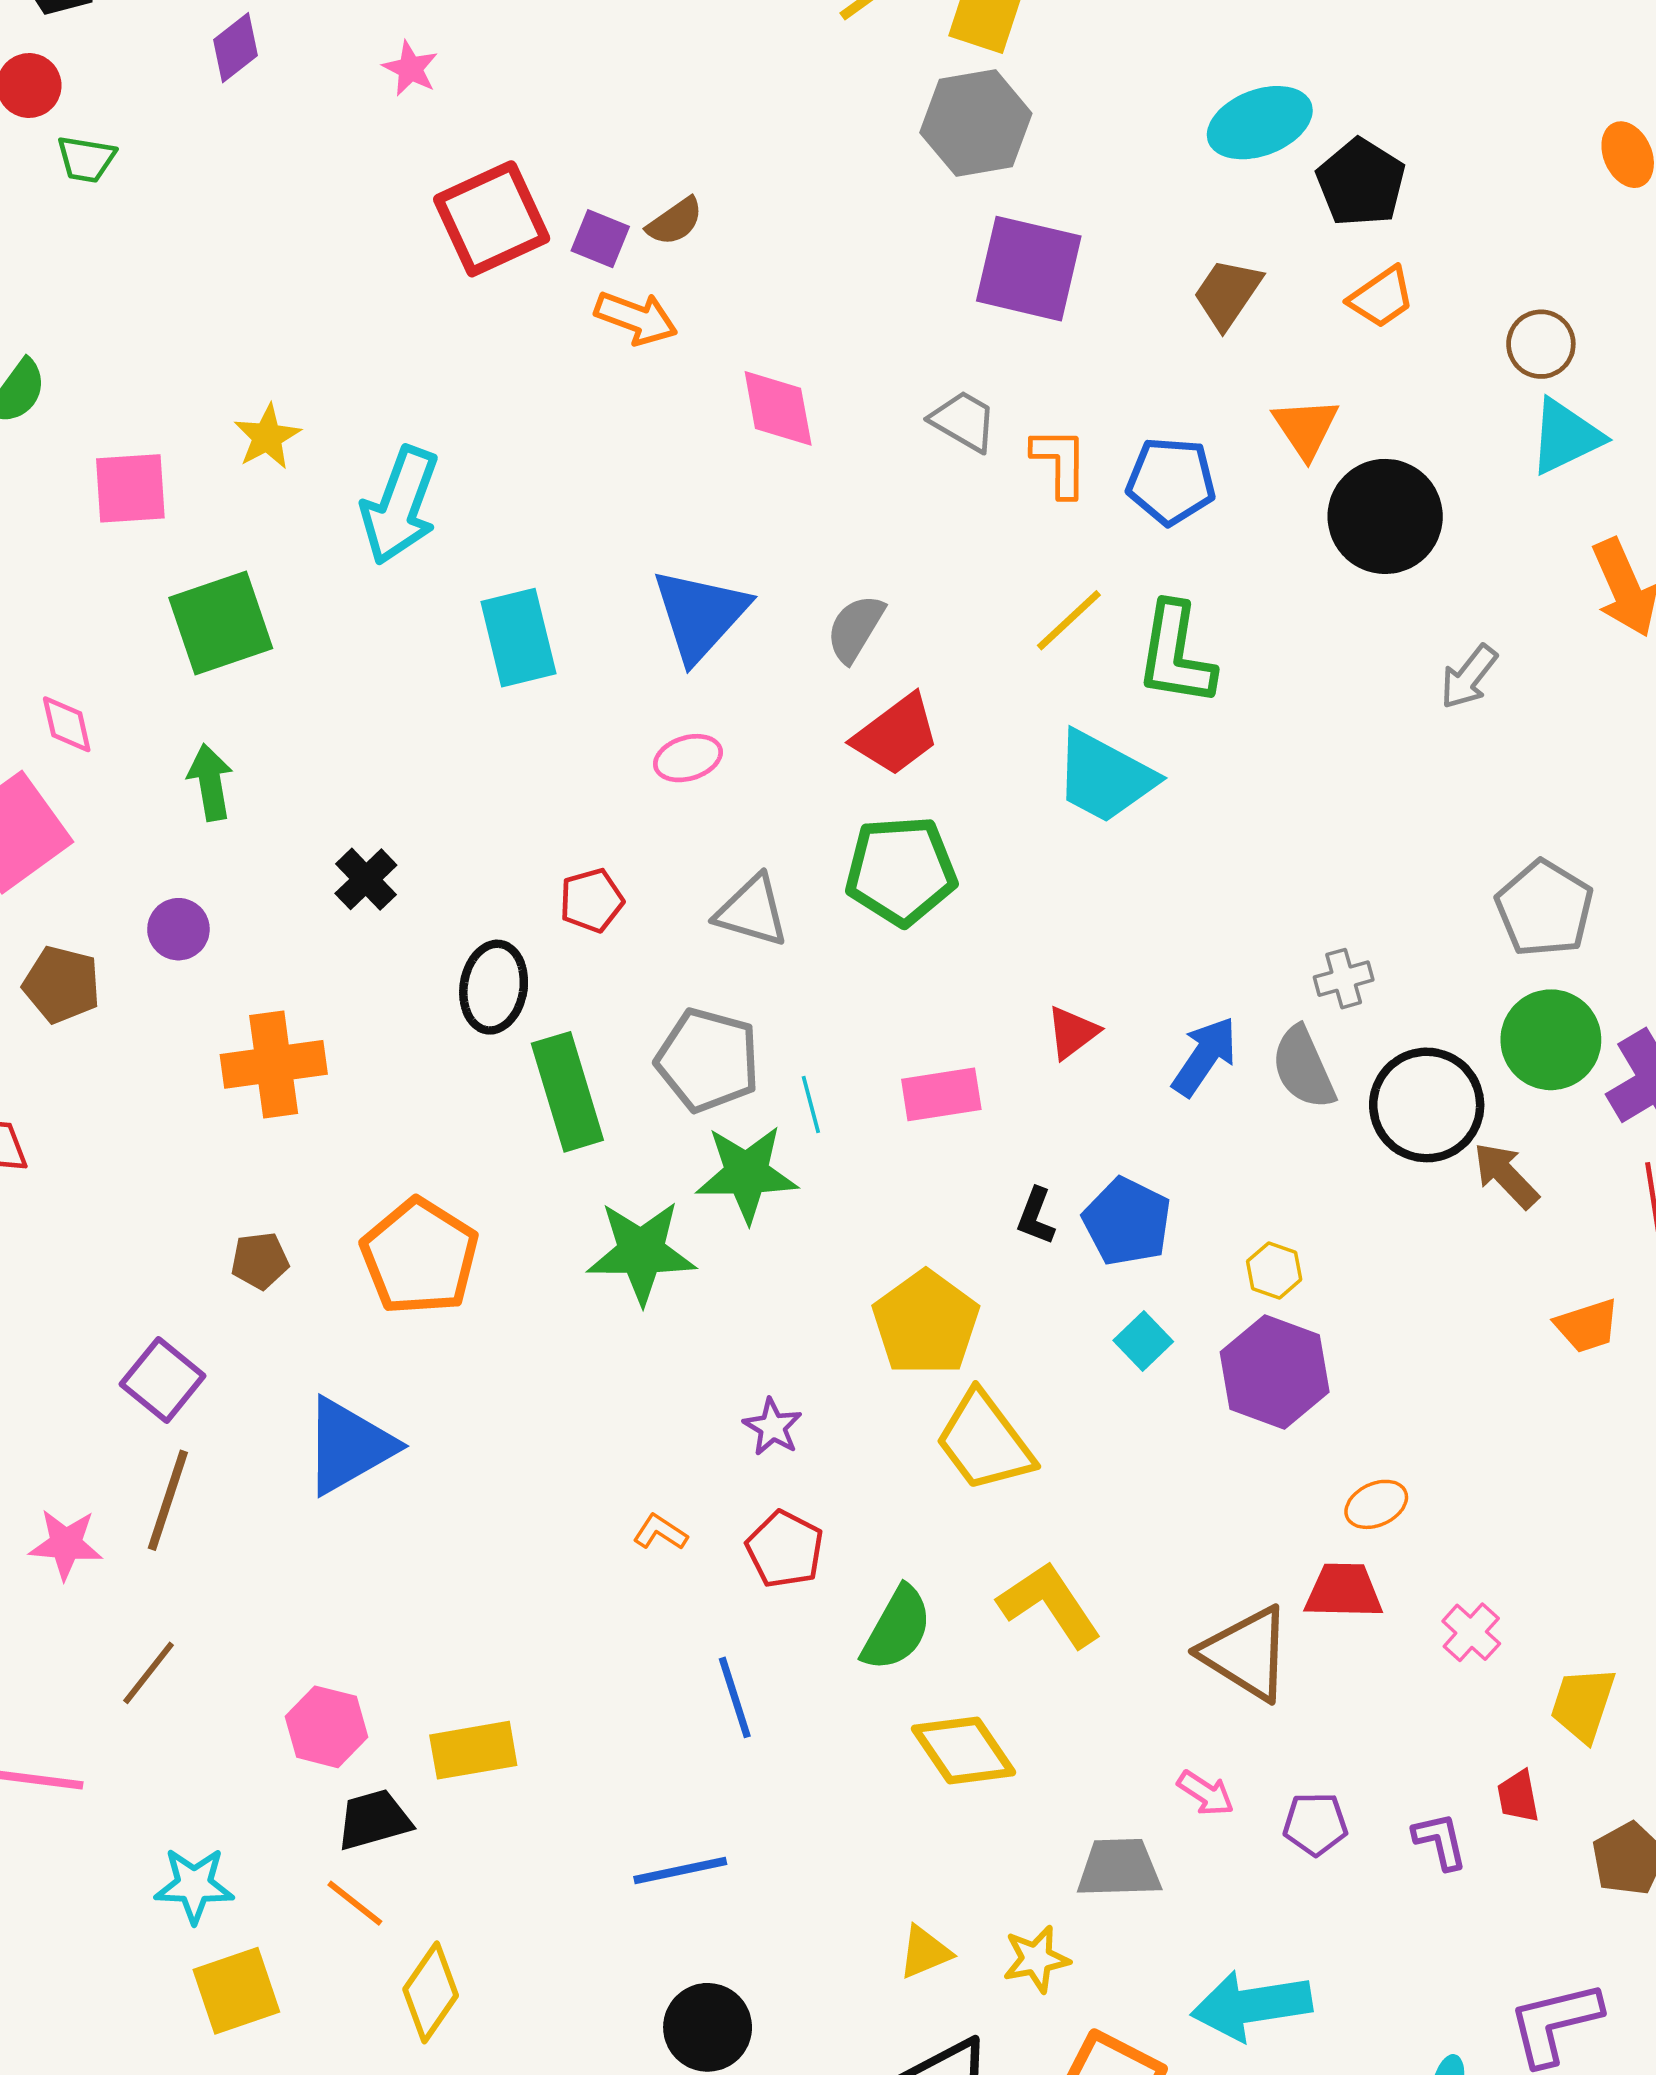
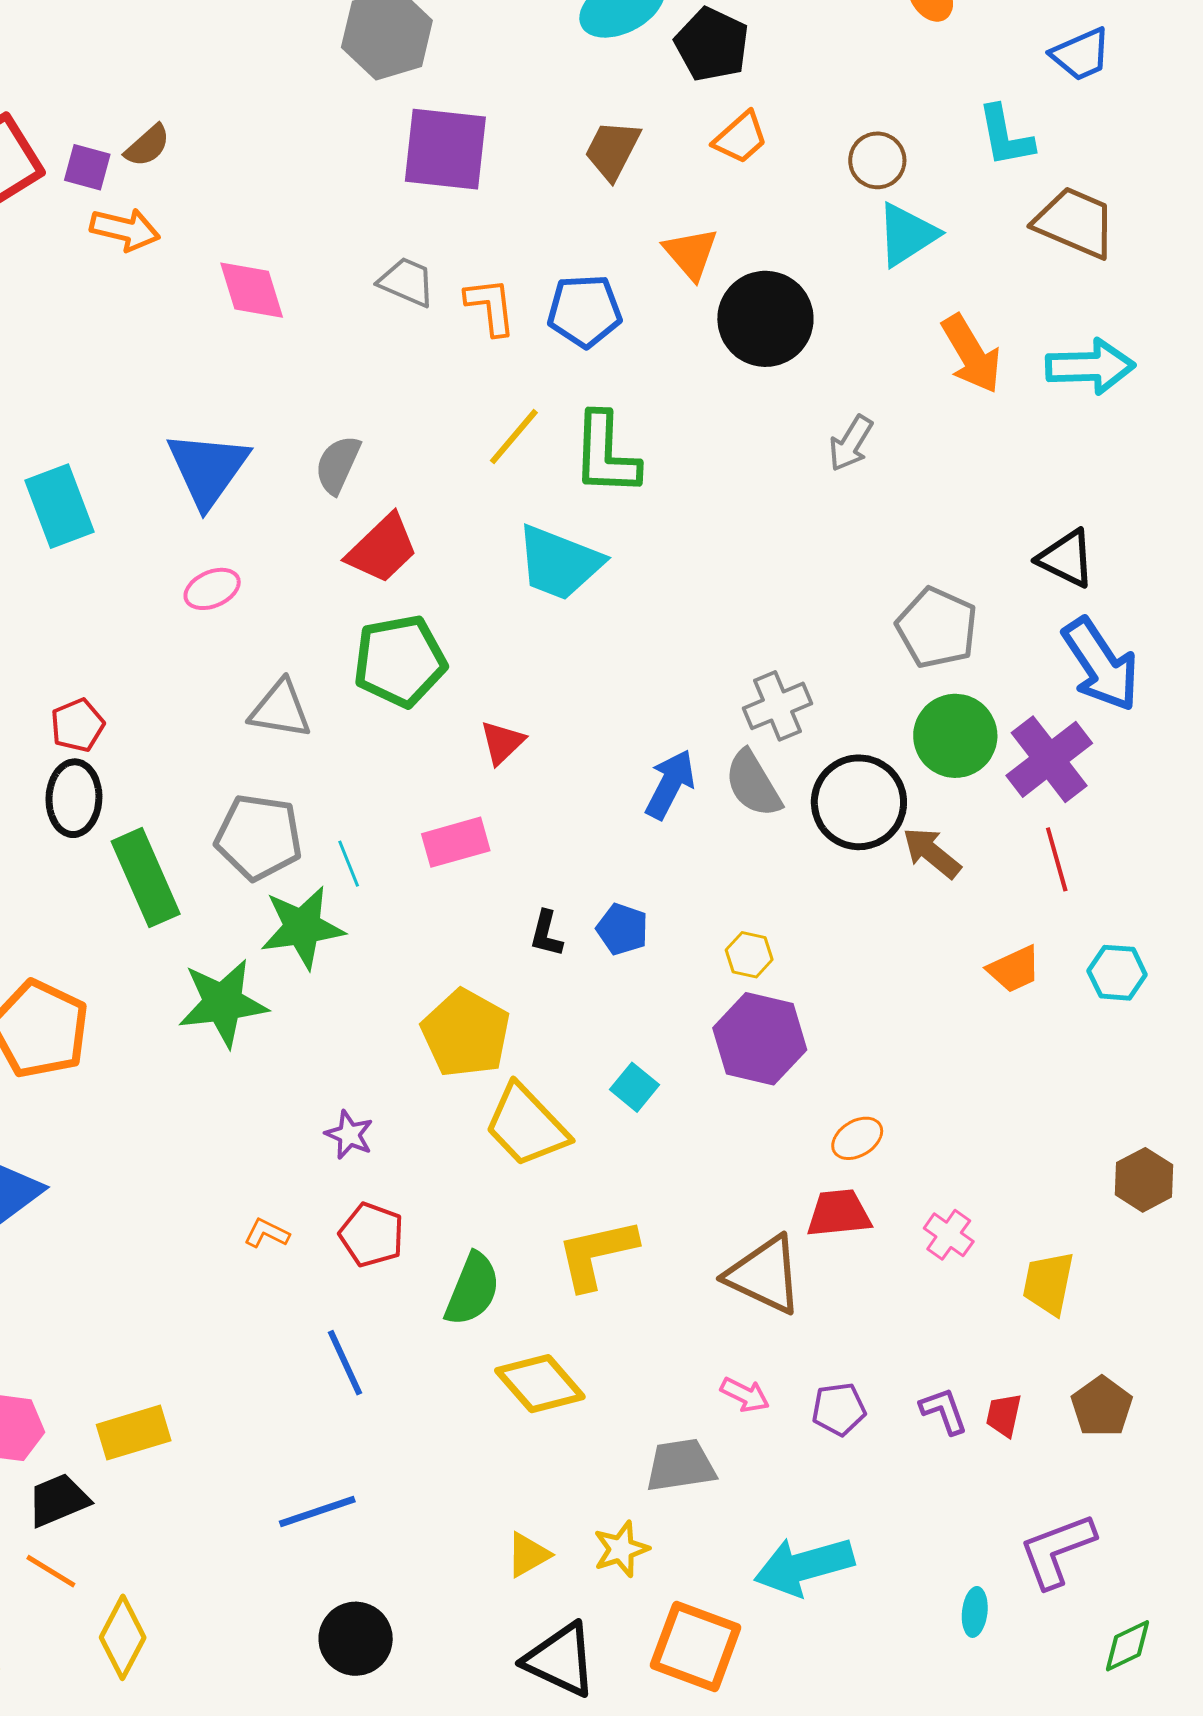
red pentagon: (591, 900) -> (77, 725), moved
gray cross: (1344, 979) -> (777, 706), size x1.4
red triangle: (1072, 1032) -> (502, 742), moved
blue pentagon: (1127, 1222) -> (622, 929), size x0.7
cyan square: (1143, 1341) -> (634, 1087), moved
yellow L-shape: (1050, 1604) -> (597, 1254), turned -62
red trapezoid: (1518, 1796) -> (1004, 1415), moved, turned 30

